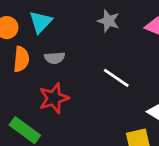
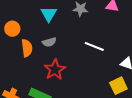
cyan triangle: (41, 22) -> (49, 14), moved

